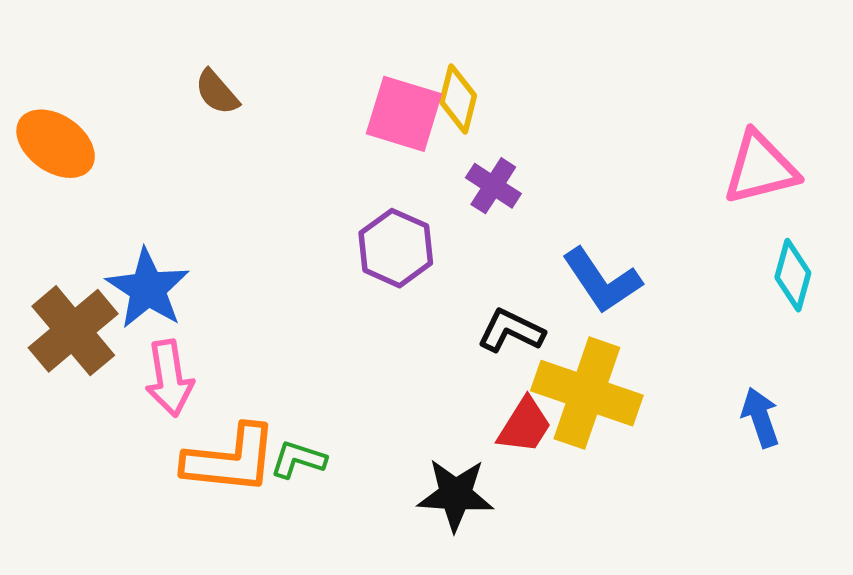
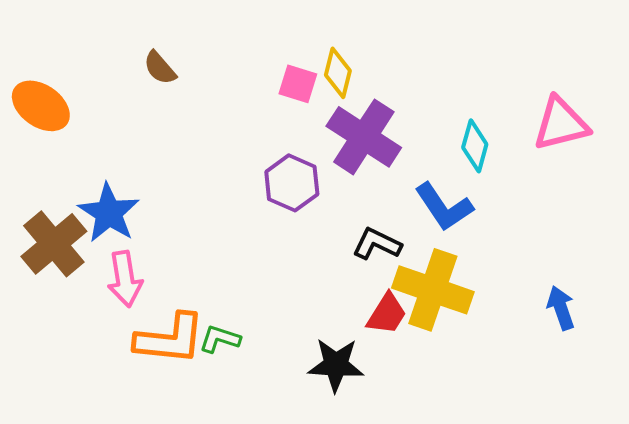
pink square: (404, 114) -> (298, 84), size x0.7
purple cross: (493, 186) -> (364, 137), size x1.8
cyan diamond: (793, 275) -> (475, 146), moved

